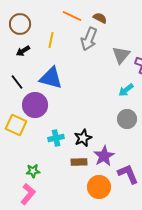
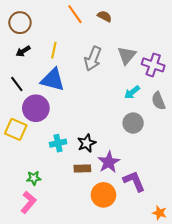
orange line: (72, 16) -> (75, 14), turned 30
gray arrow: (89, 39) -> (93, 59), moved
yellow line: (51, 40) -> (54, 50), moved

